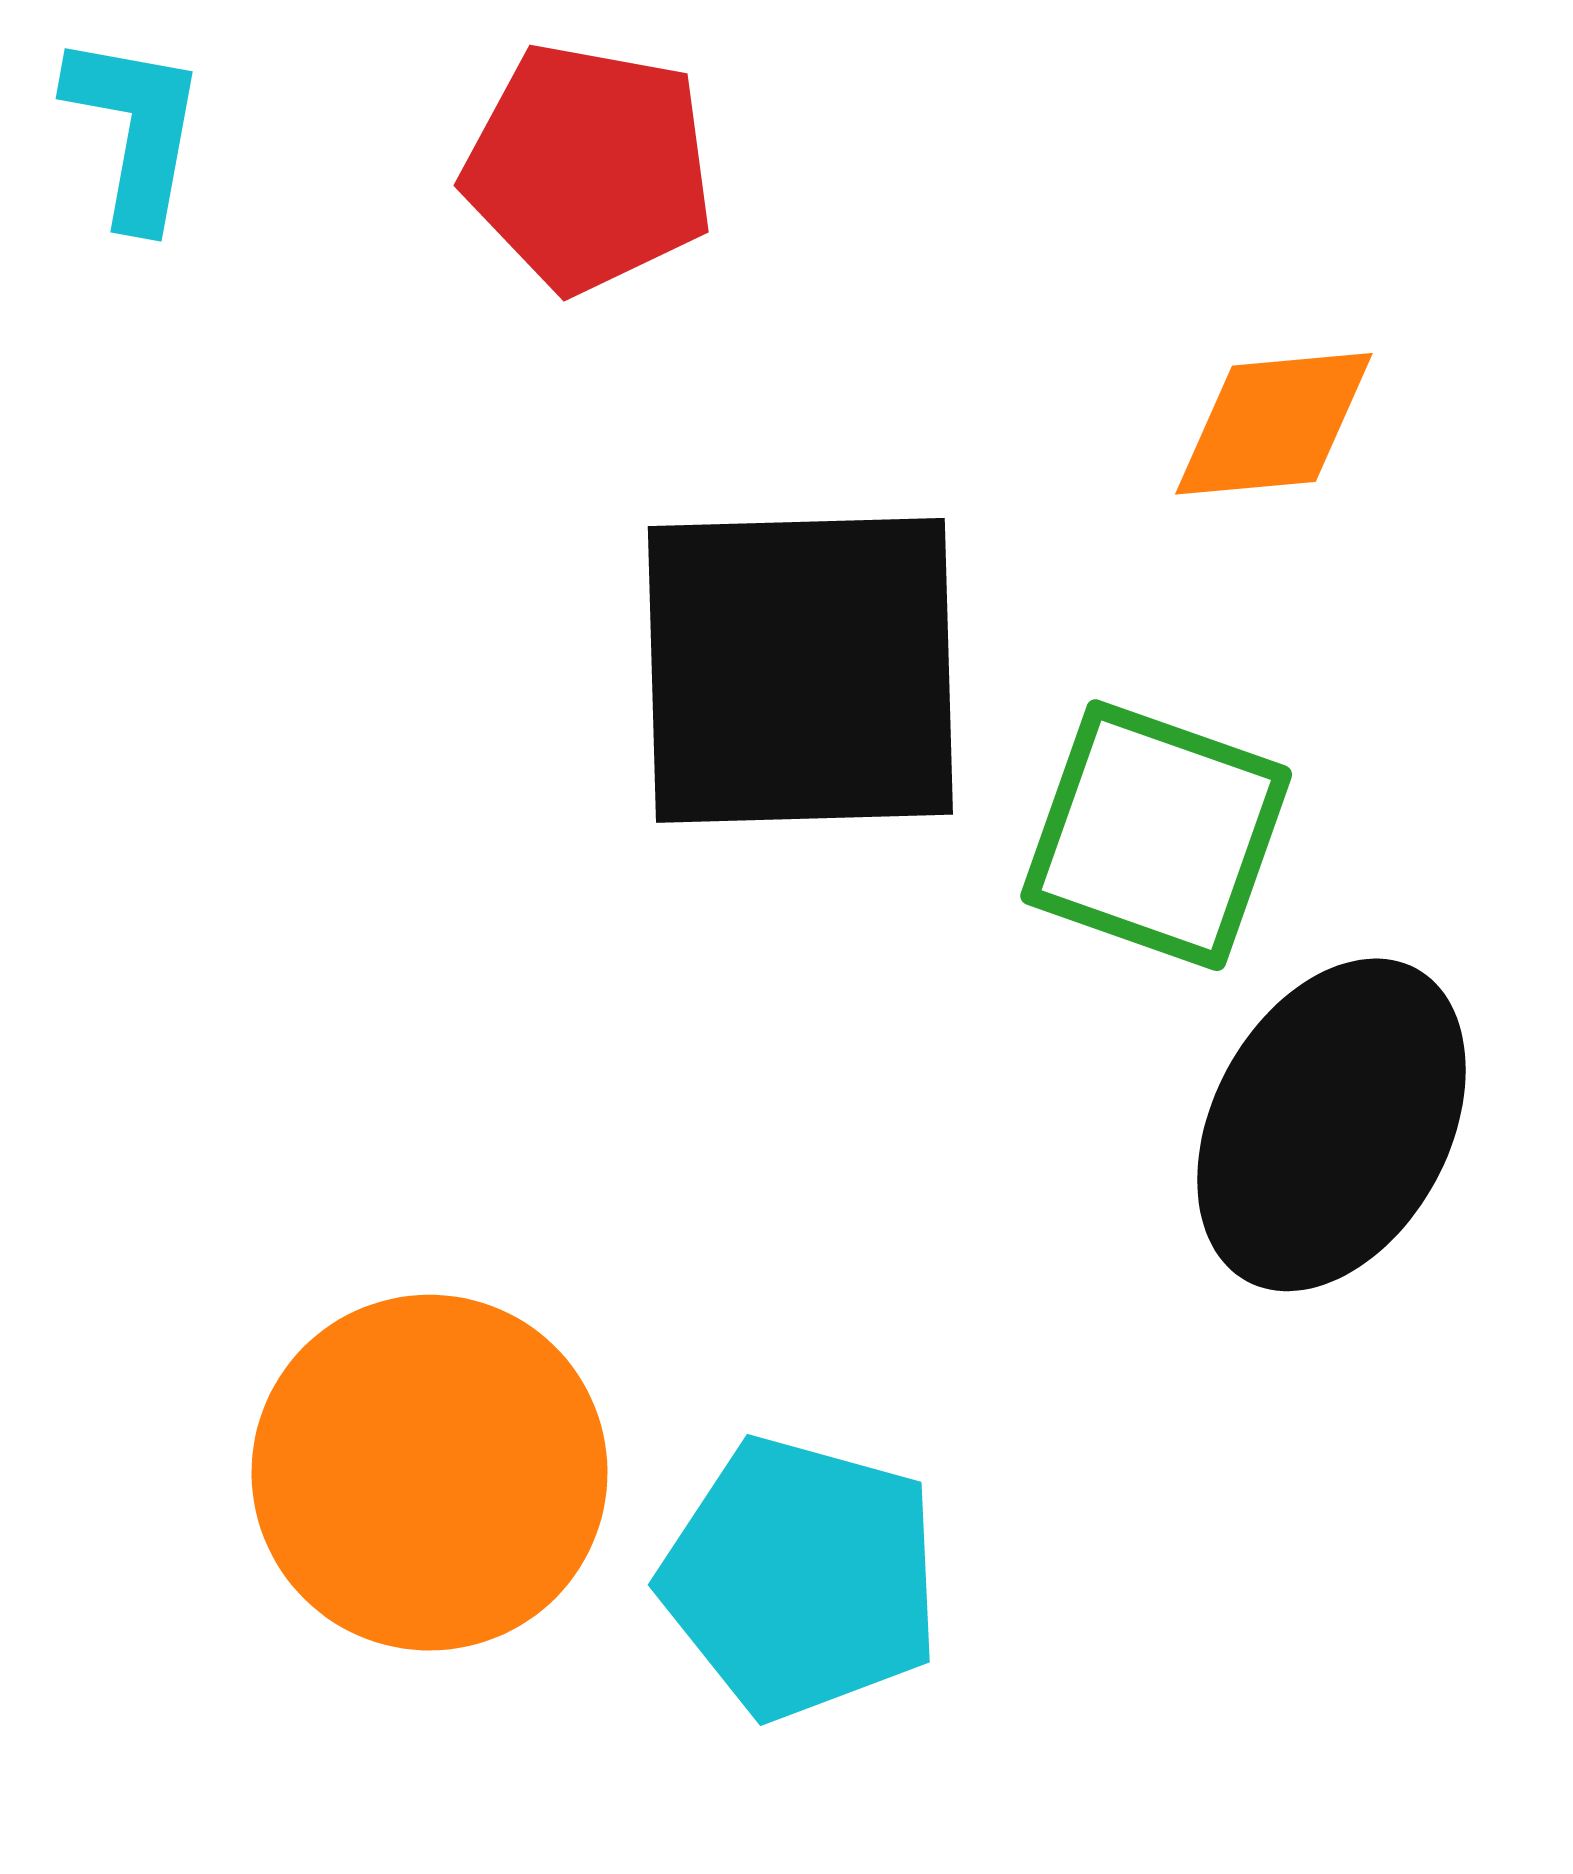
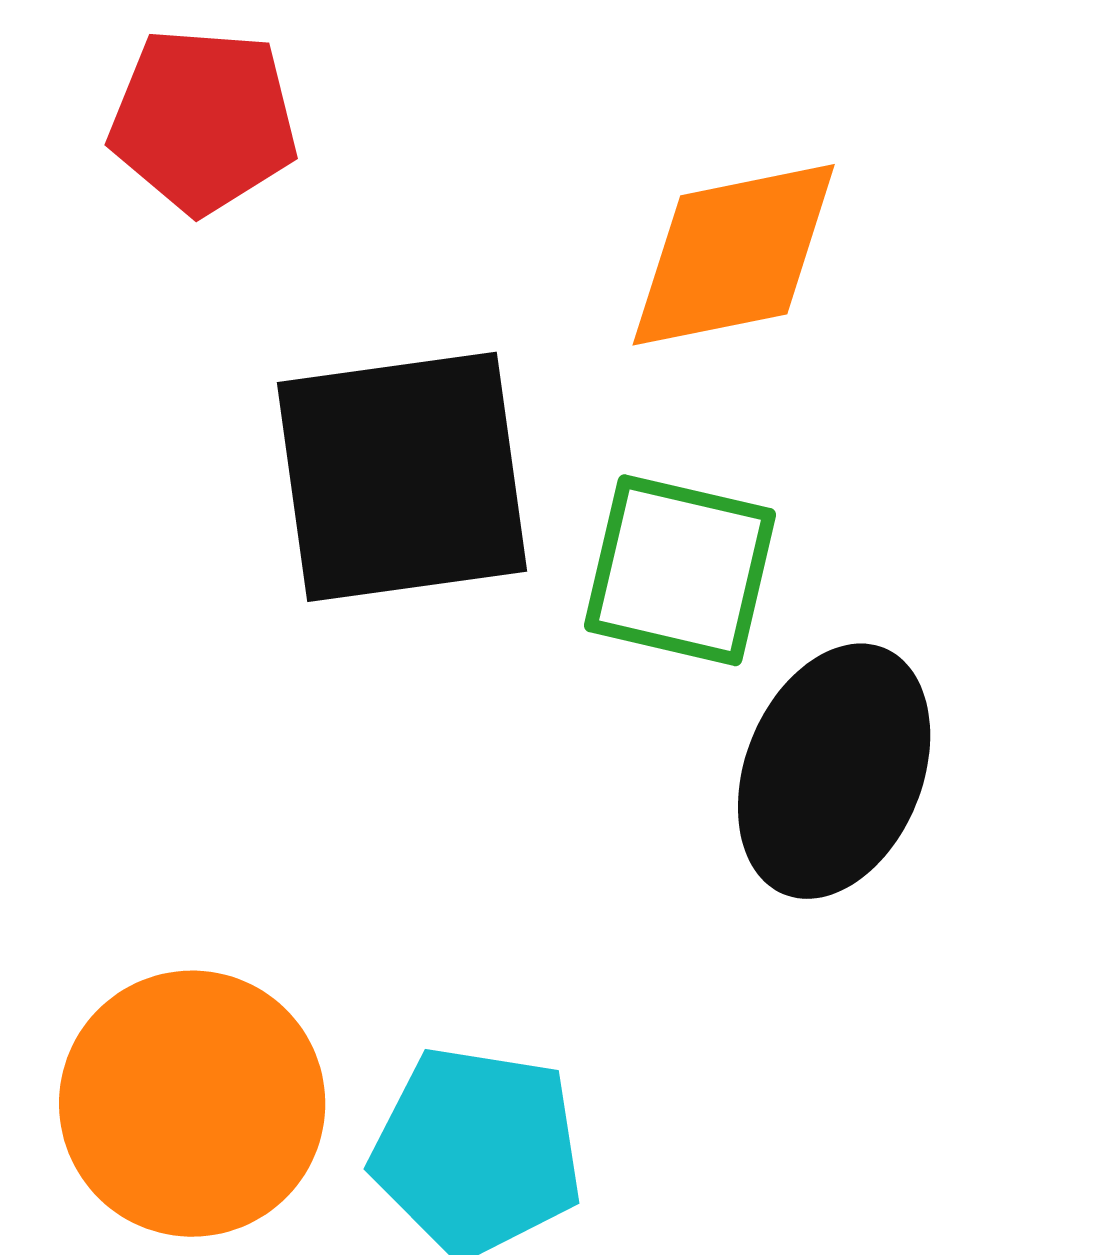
orange diamond: (1274, 424) -> (734, 255), size x1.5

